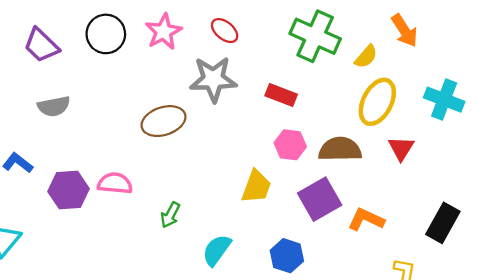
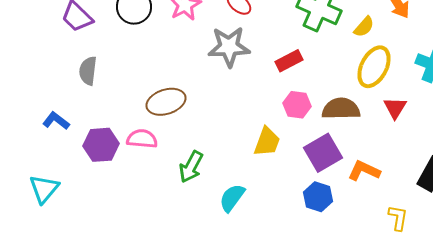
red rectangle: (281, 95) -> (289, 61), turned -48
gray semicircle: (54, 106) -> (88, 71), turned 108
brown ellipse: (164, 121) -> (166, 102), moved
green arrow: (170, 215) -> (191, 167), size x1.4
blue hexagon: (287, 256) -> (318, 197), moved

